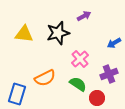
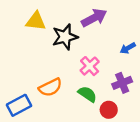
purple arrow: (84, 16) -> (94, 18), size x1.6
yellow triangle: (24, 34) -> (36, 21), moved
blue rectangle: (17, 94) -> (19, 105), turned 45

